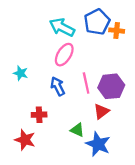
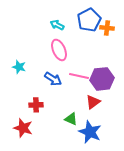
cyan arrow: (62, 27) -> (57, 25), size x0.6
pink ellipse: (64, 55) -> (59, 50), turned -55
pink line: (86, 83) -> (79, 76), turned -66
blue arrow: (58, 86) -> (53, 79), turned 150

